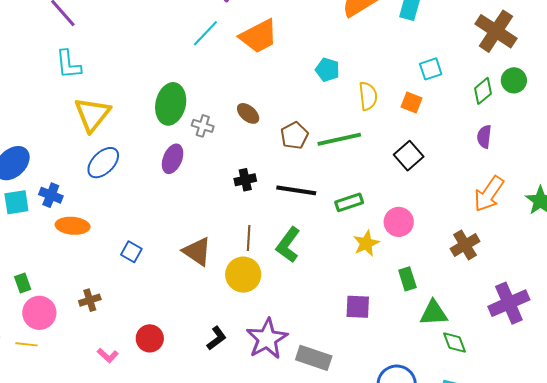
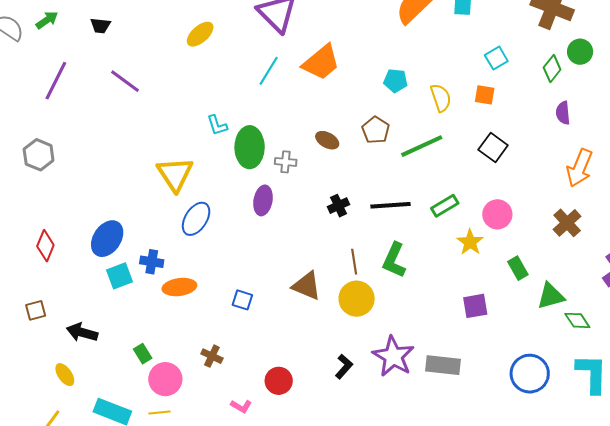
cyan L-shape: (68, 64) -> (217, 125), moved, size x0.7
brown pentagon: (294, 136) -> (376, 130), moved
brown cross: (90, 300) -> (212, 356), turned -35

